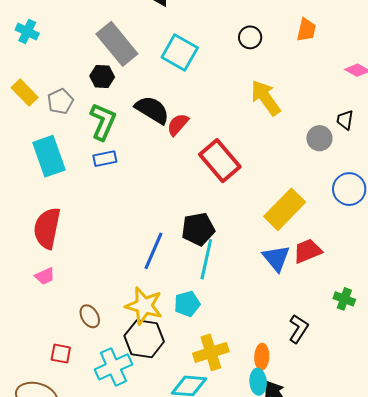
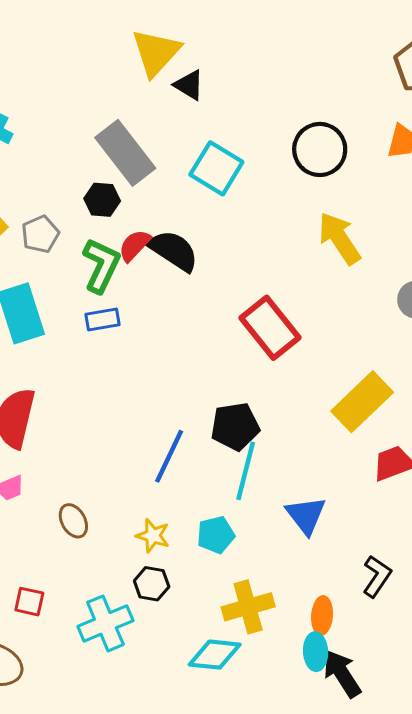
black circle: (250, 37) -> (320, 149), size x1.6
red semicircle: (178, 125) -> (135, 245), moved
blue triangle: (276, 258) -> (306, 515), moved
yellow star: (144, 306) -> (153, 536), size x0.6
brown ellipse: (90, 316) -> (73, 521), moved
black hexagon: (144, 339) -> (152, 584), size x0.6

